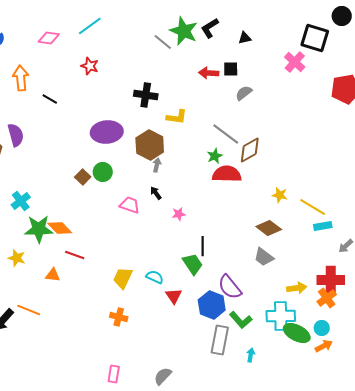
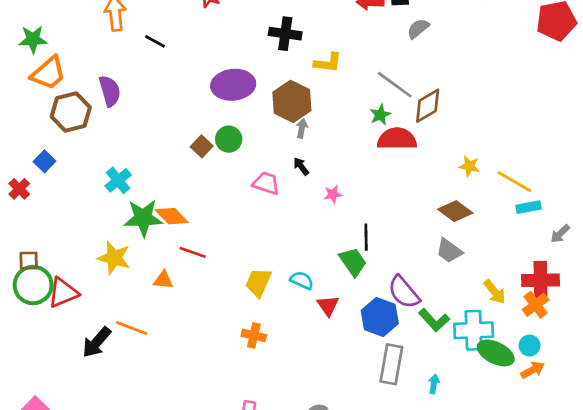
yellow star: (17, 258) -> (114, 258), size x1.4
yellow arrow: (297, 288) -> (495, 292), turned 60
green L-shape: (241, 320) -> (434, 320), moved

